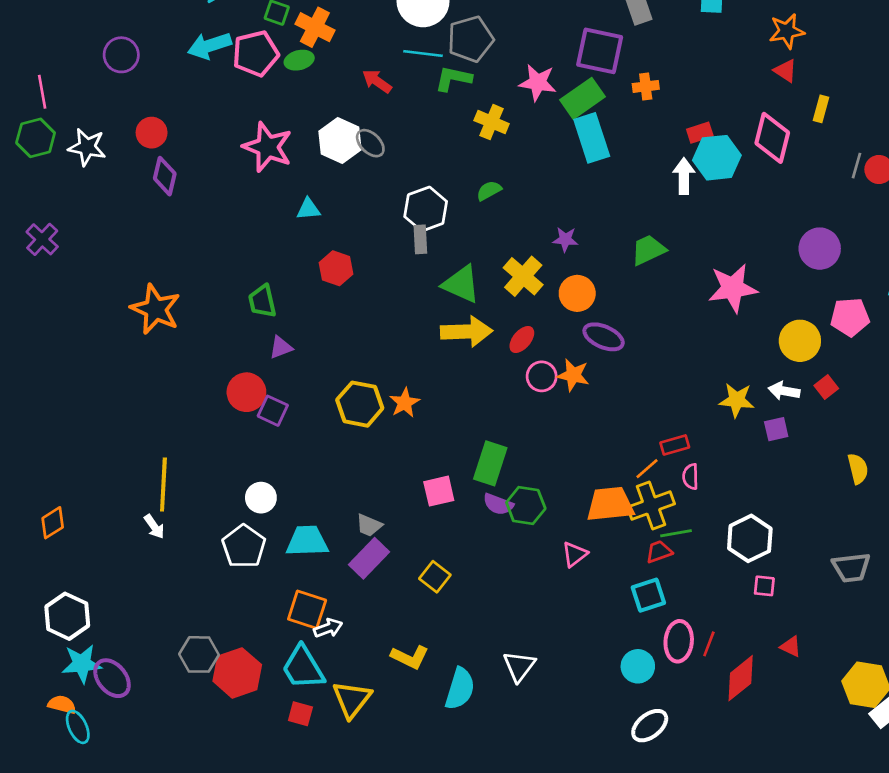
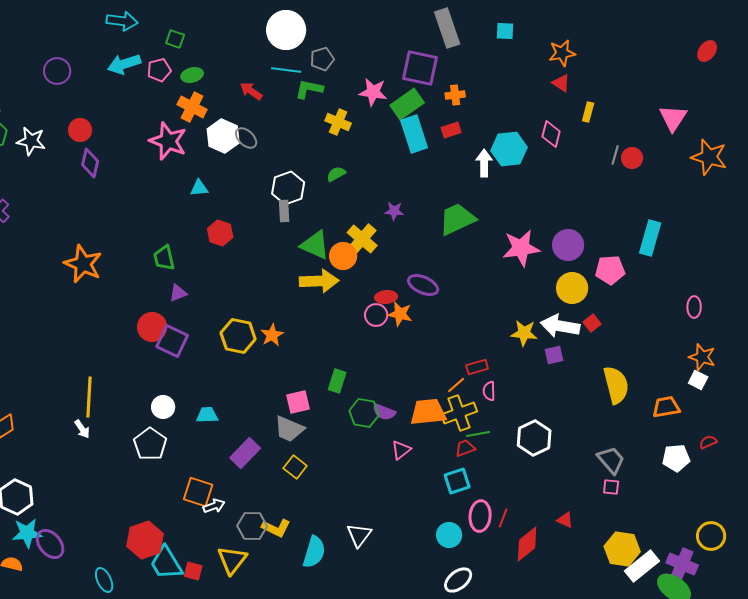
orange cross: (315, 27) -> (192, 107), moved
gray pentagon: (470, 39) -> (322, 59), size x0.7
pink pentagon: (256, 54) -> (159, 70), size x0.7
red rectangle: (700, 133) -> (451, 130), moved
pink diamond: (772, 138) -> (551, 134), size x0.7
purple circle: (820, 249) -> (568, 245), moved
green trapezoid: (648, 250) -> (457, 219), size x1.4
orange circle: (577, 293) -> (343, 256), moved
red ellipse: (522, 339) -> (386, 297), moved, turned 45
white arrow: (784, 391) -> (560, 326), size x1.6
purple square: (273, 411) -> (172, 341), size x1.4
green rectangle: (490, 463) -> (337, 381), size x0.7
yellow semicircle: (858, 469) -> (616, 385), size x1.6
purple semicircle: (498, 504) -> (384, 412), moved
gray trapezoid: (369, 525) -> (289, 429), moved, size x1.5
cyan trapezoid: (307, 541) -> (207, 415), moved, size x0.7
gray trapezoid: (851, 567) -> (611, 460), turned -124
pink square: (764, 586) -> (611, 487), moved
gray hexagon: (199, 654) -> (252, 526), moved
cyan trapezoid: (303, 668) -> (166, 563), moved
cyan ellipse: (78, 727) -> (104, 580), moved

